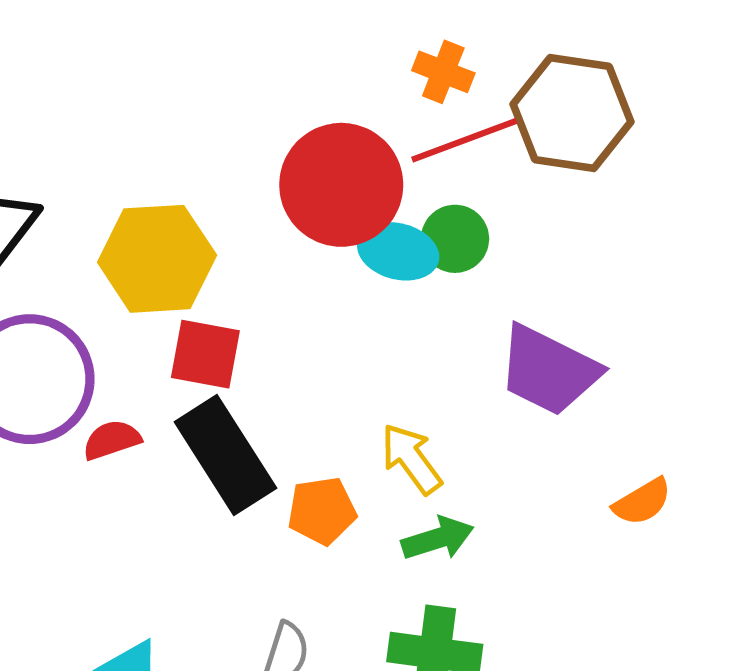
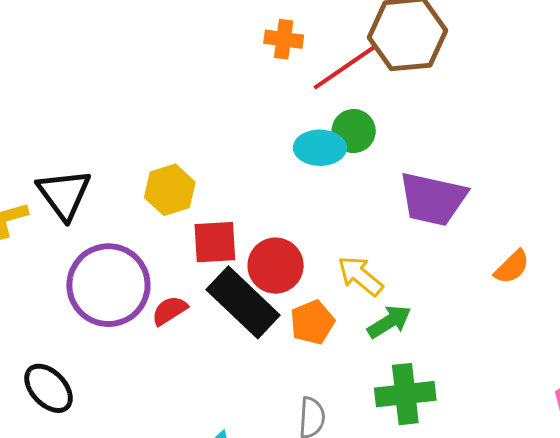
orange cross: (443, 72) -> (284, 39), moved
red circle: (341, 185) -> (276, 266), moved, size x0.7
yellow hexagon: (157, 259) -> (170, 190), size x0.7

